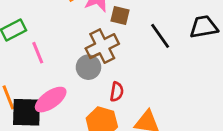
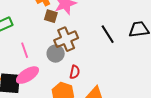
brown square: (120, 16) -> (51, 16), moved
pink line: (38, 53) -> (25, 50), moved

